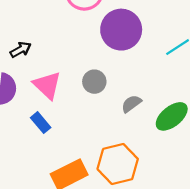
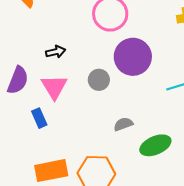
black arrow: (21, 50) -> (56, 52), moved
gray circle: (94, 82) -> (99, 80), moved

